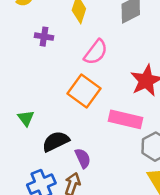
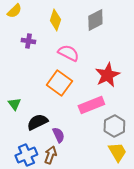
pink semicircle: (96, 52) -> (68, 53), turned -100
pink rectangle: (126, 119) -> (91, 105), turned -35

